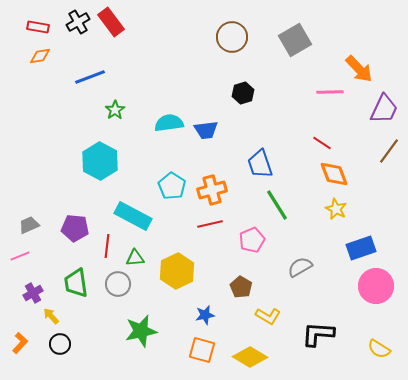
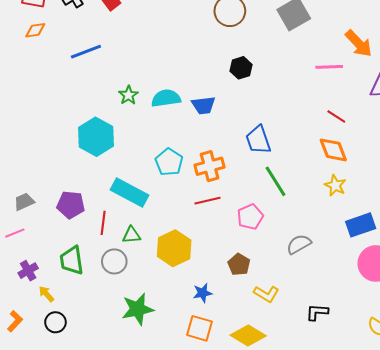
green star: (115, 110) -> (128, 95), moved
red line: (322, 143) -> (336, 116), moved
black L-shape: (318, 334) -> (317, 312), size x0.7

